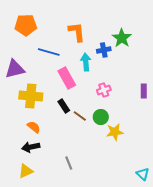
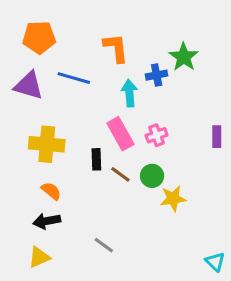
purple triangle: (15, 69) -> (29, 86), moved, turned 30
pink rectangle: (67, 78) -> (120, 134), moved
black rectangle: (64, 106) -> (96, 159), turned 32
gray line: (69, 163) -> (104, 245), turned -32

